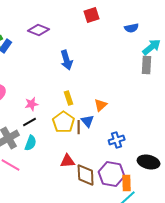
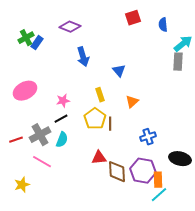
red square: (92, 15) -> (133, 18), moved
blue semicircle: (132, 28) -> (163, 25), turned 96
blue arrow: (67, 60) -> (83, 57), moved
blue triangle: (88, 121) -> (119, 71), moved

